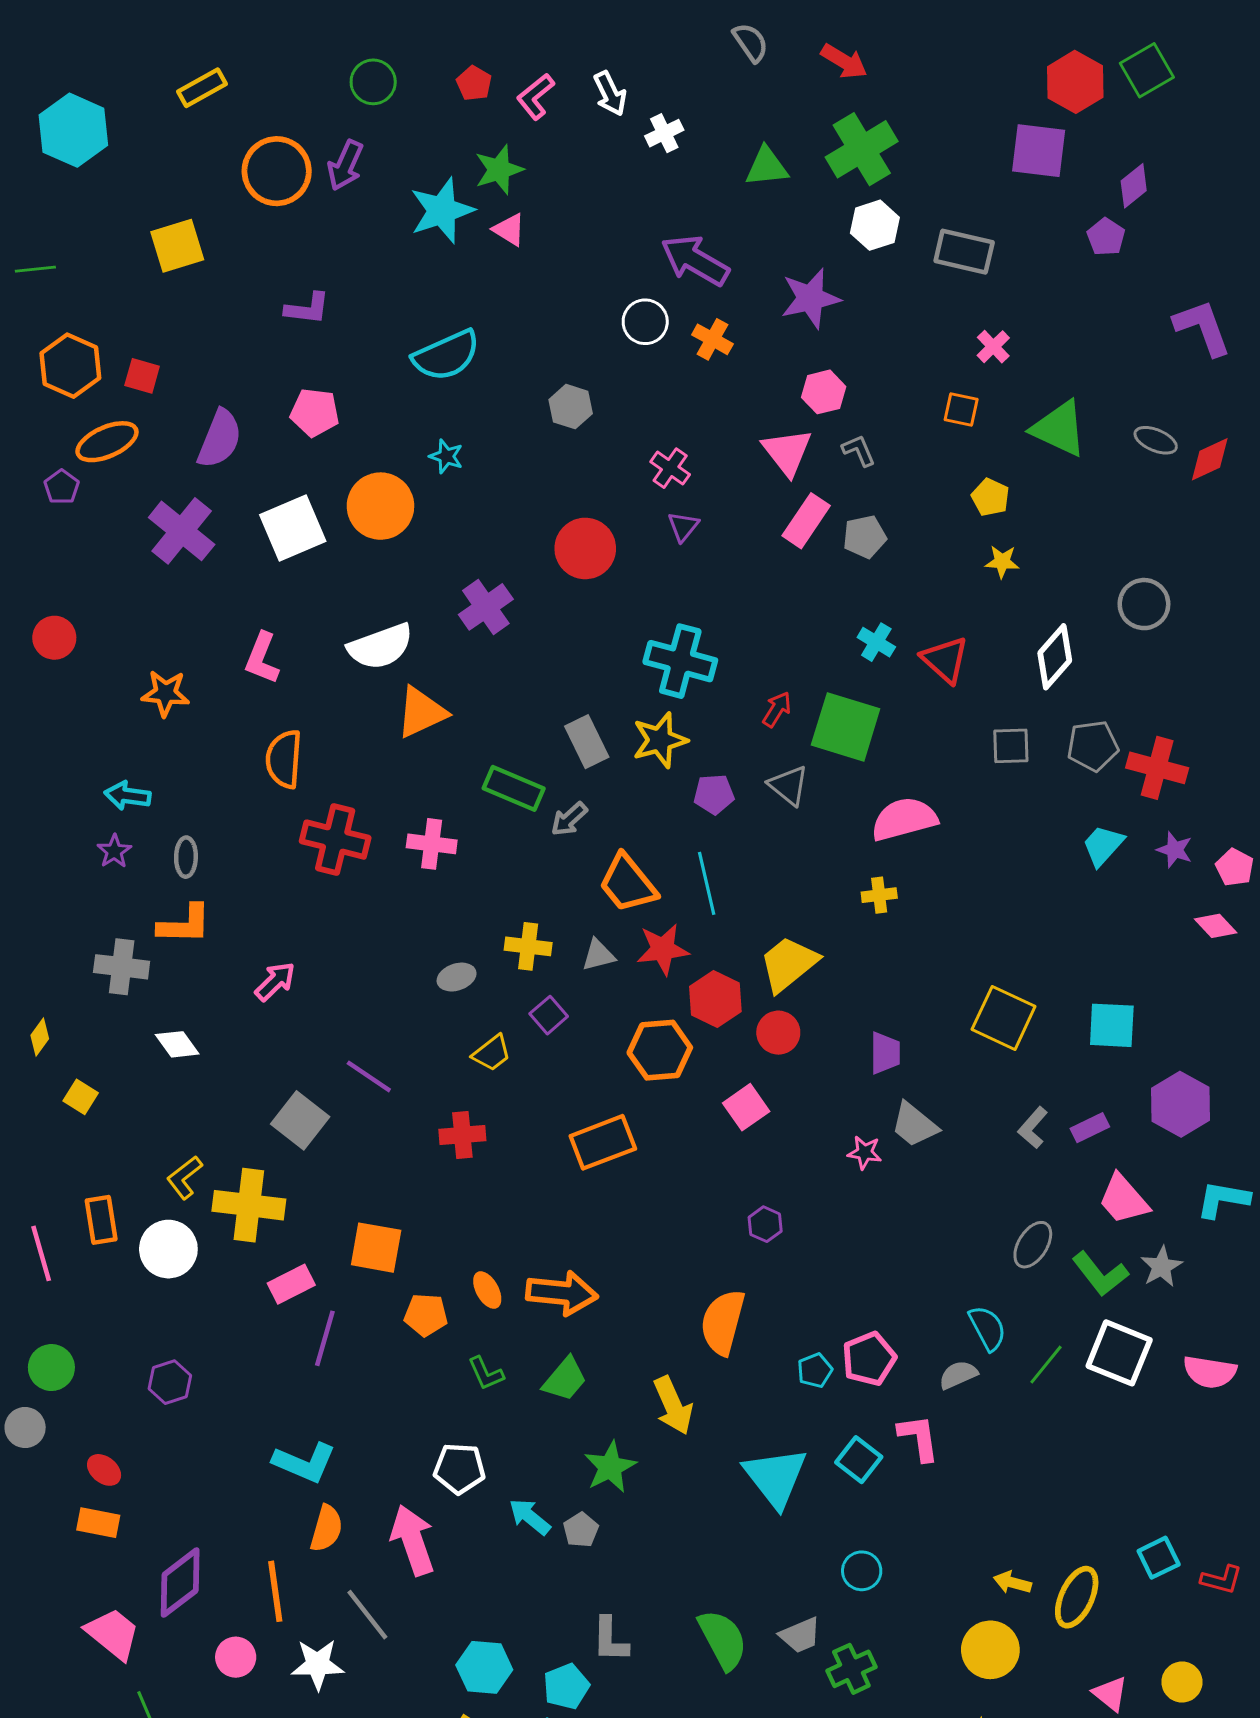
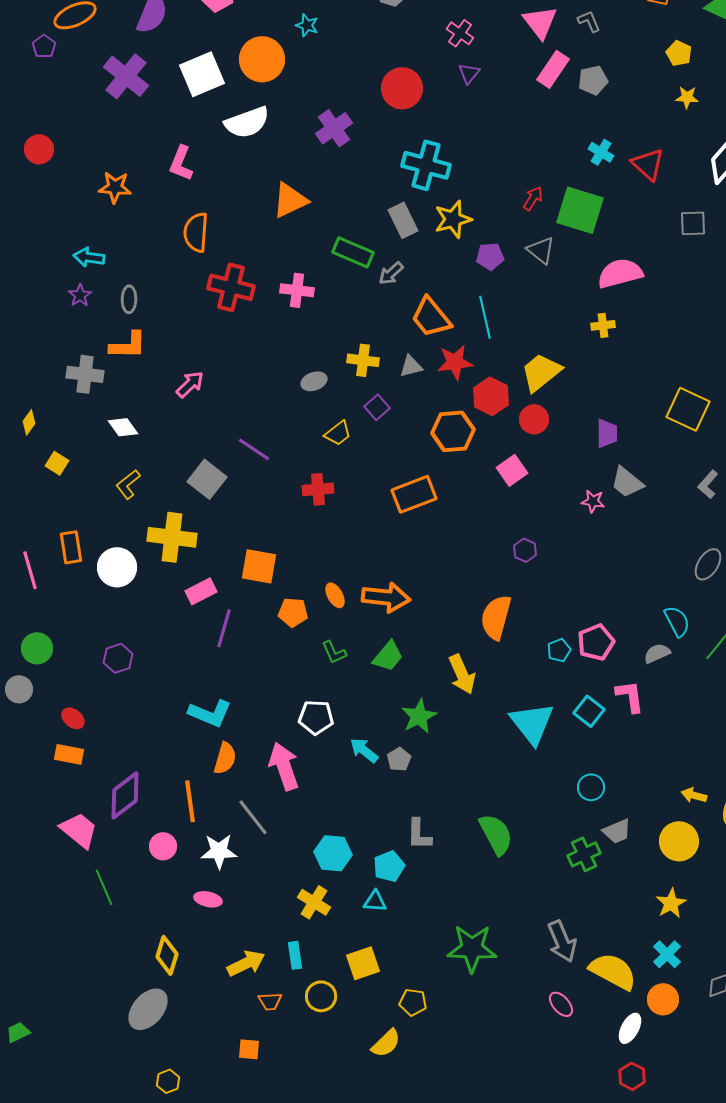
white semicircle: (380, 646) -> (247, 122), moved
cyan cross: (680, 661) -> (426, 165), moved
yellow L-shape: (184, 1177) -> (128, 484), moved
gray trapezoid: (800, 1635) -> (617, 831), moved

